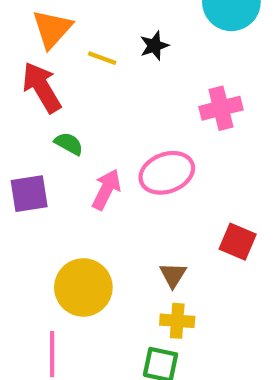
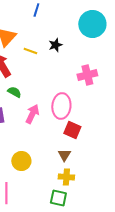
pink ellipse: (167, 173) -> (61, 106), turned -65
red square: (238, 242) -> (72, 130), moved
yellow circle: (83, 287) -> (21, 161), size x0.7

